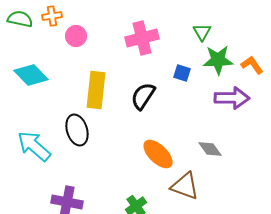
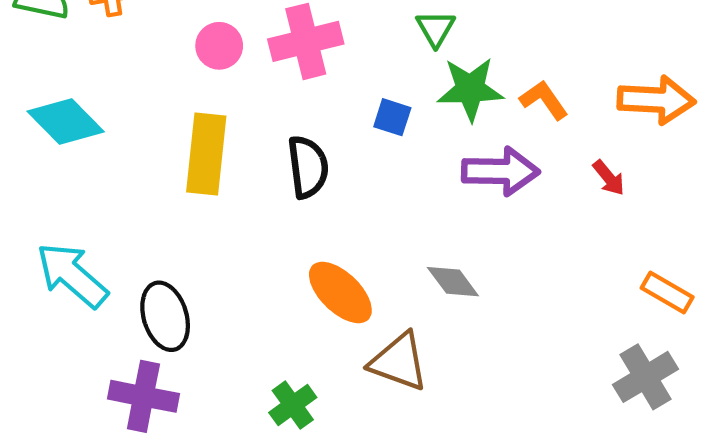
pink circle: (76, 36) -> (219, 46), moved
black semicircle: (143, 96) -> (308, 167), turned 140
black ellipse: (77, 130) -> (165, 316), moved

